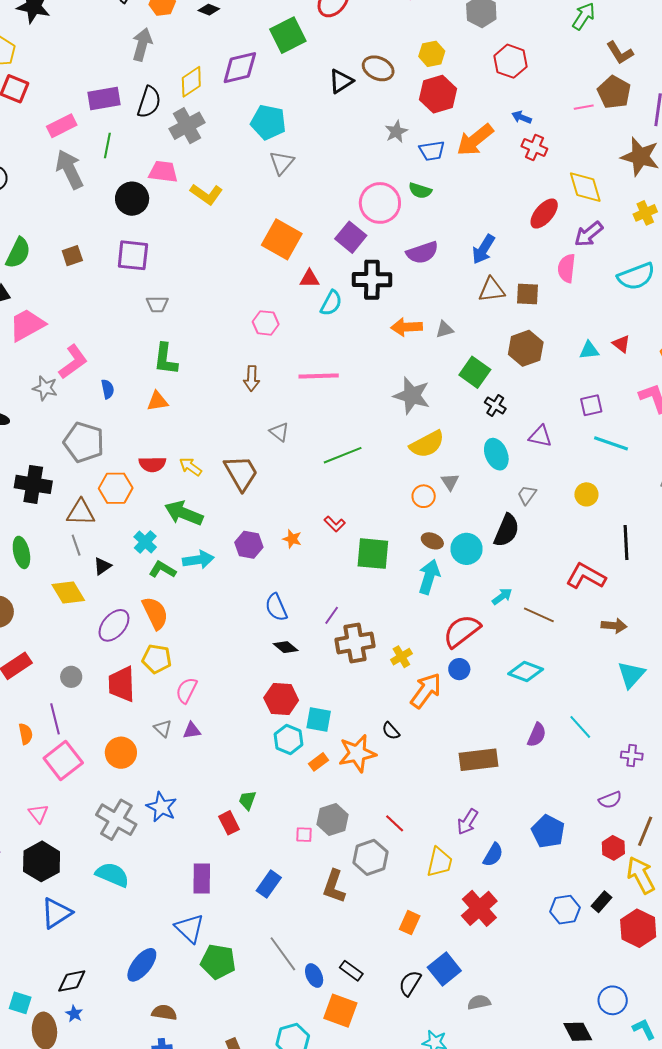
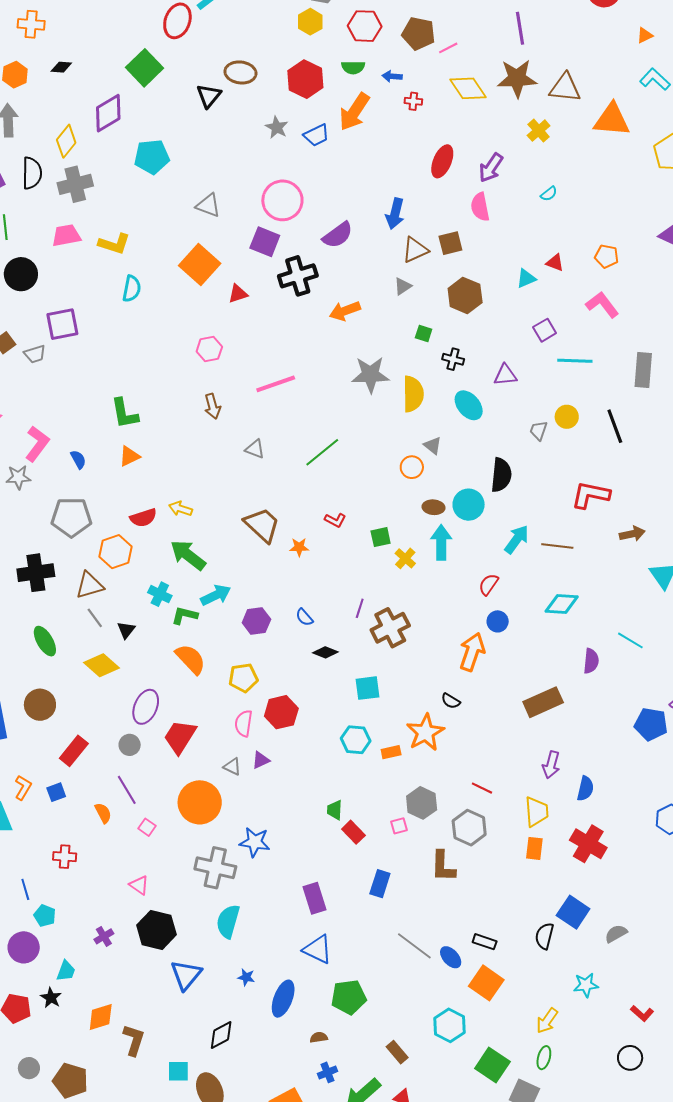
yellow hexagon: (432, 54) -> (310, 22), moved
brown pentagon: (614, 92) -> (419, 34), moved
gray cross: (187, 126) -> (75, 184), turned 32
red cross: (534, 147) -> (413, 101), size x0.7
gray triangle: (282, 163) -> (208, 205), moved, turned -32
yellow diamond: (585, 187) -> (468, 88), moved
green semicircle: (420, 191) -> (353, 67), moved
black circle: (132, 199) -> (21, 274), moved
orange square: (282, 239) -> (200, 264), turned 30
cyan semicircle: (636, 276) -> (549, 194), size x0.5
cyan semicircle: (331, 303) -> (132, 289), moved
gray trapezoid: (157, 304) -> (35, 354), moved
gray triangle: (445, 330) -> (403, 286), moved
green square: (475, 372) -> (424, 334), size x0.6
yellow semicircle: (427, 444) -> (413, 394), moved, turned -45
brown trapezoid: (241, 473) -> (262, 525), moved
gray trapezoid: (527, 495) -> (539, 430), moved
green arrow: (184, 513) -> (188, 555), turned 33
black line: (626, 543) -> (615, 426), moved
purple hexagon: (249, 545) -> (256, 621), moved
green square: (373, 554) -> (381, 537), size x0.6
cyan arrow: (502, 596) -> (517, 539), size x1.4
blue semicircle: (276, 607) -> (304, 617), size x0.7
purple ellipse: (114, 625) -> (146, 707), moved
red semicircle: (462, 631) -> (489, 584), size x0.6
yellow cross: (401, 657) -> (405, 558), moved
yellow pentagon: (157, 659) -> (243, 678), moved
red trapezoid: (122, 684) -> (180, 737), turned 51
red hexagon: (281, 699) -> (281, 712), moved
cyan square: (319, 720) -> (368, 688), moved
orange circle: (121, 753) -> (200, 802), size x1.4
pink square: (63, 761) -> (147, 827), size x0.5
orange rectangle: (319, 762) -> (391, 752), turned 42
red rectangle: (229, 823) -> (353, 832), moved
blue pentagon: (548, 831) -> (651, 724), moved
cyan semicircle: (112, 875) -> (228, 921), turned -80
orange rectangle: (410, 923) -> (534, 848), moved
green pentagon: (218, 962) -> (349, 997), moved
orange square: (340, 1011) -> (486, 983), turned 32
brown semicircle: (164, 1013) -> (319, 1037), size x0.7
blue star: (74, 1014) -> (246, 977), moved

